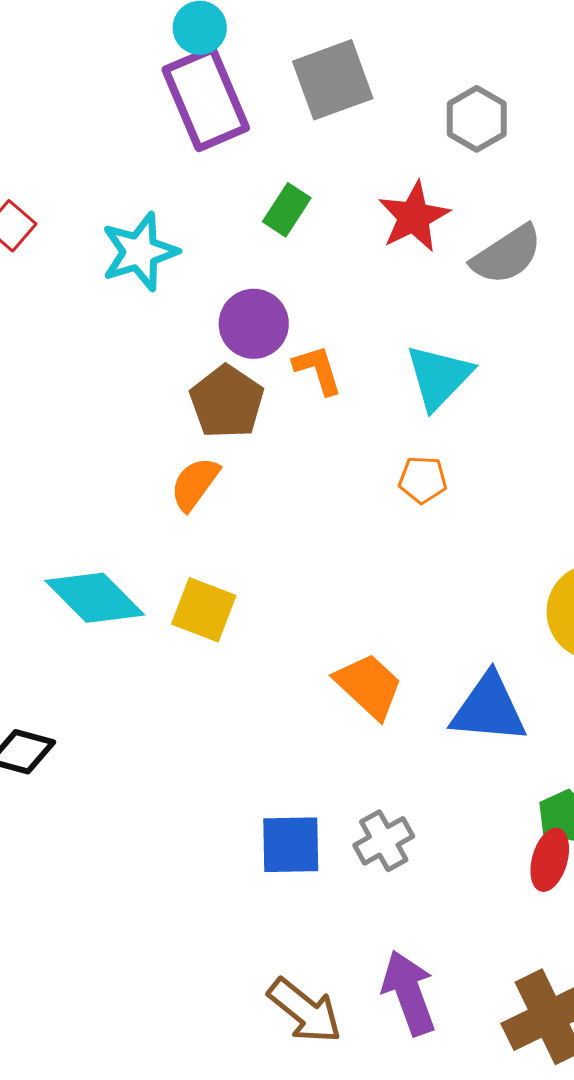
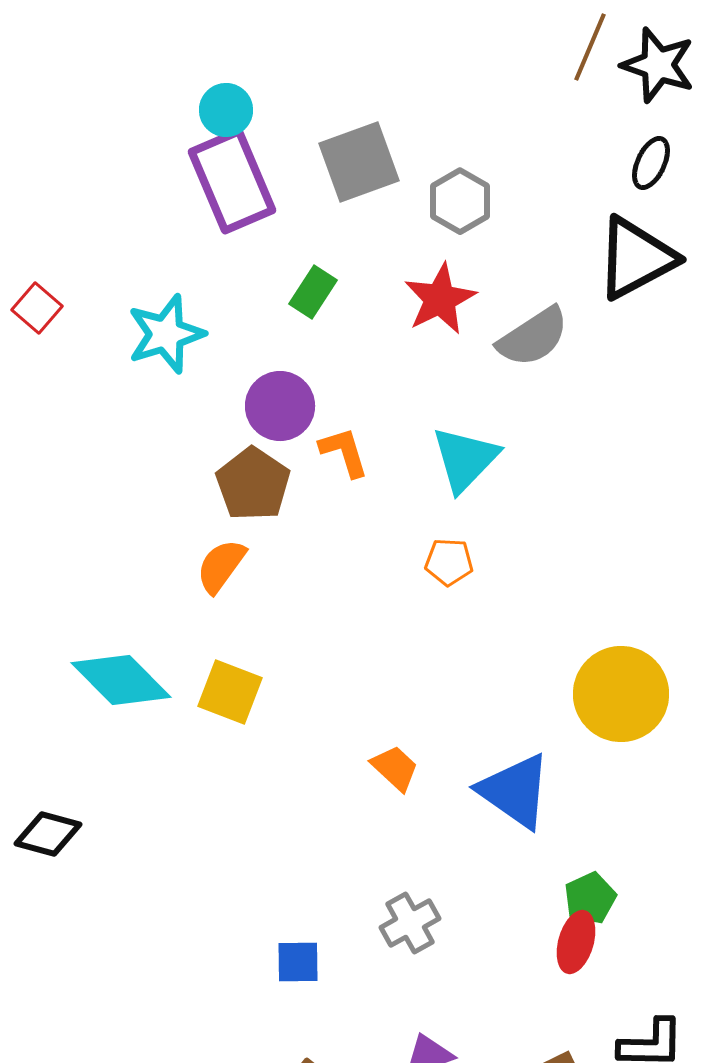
gray hexagon: (477, 119) -> (460, 201), moved
orange trapezoid: (369, 686) -> (395, 768), size x0.7
blue triangle: (489, 709) -> (515, 791), turned 30
blue square: (291, 845) -> (298, 962), moved, size x0.7

